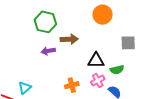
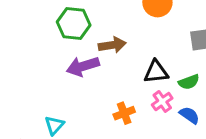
purple arrow: (48, 51) -> (83, 66), size x1.5

